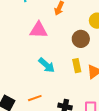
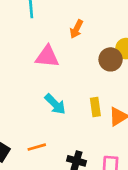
brown circle: (81, 39) -> (111, 59), moved

